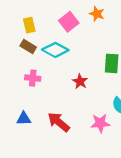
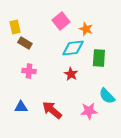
orange star: (97, 14) -> (86, 29), moved
yellow rectangle: (29, 25) -> (15, 27), moved
cyan diamond: (55, 50) -> (73, 48), moved, turned -35

